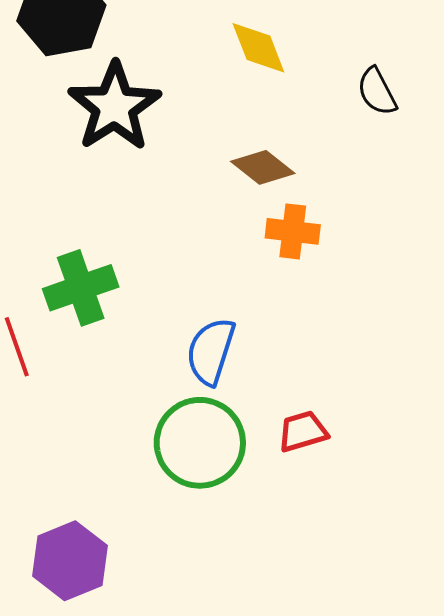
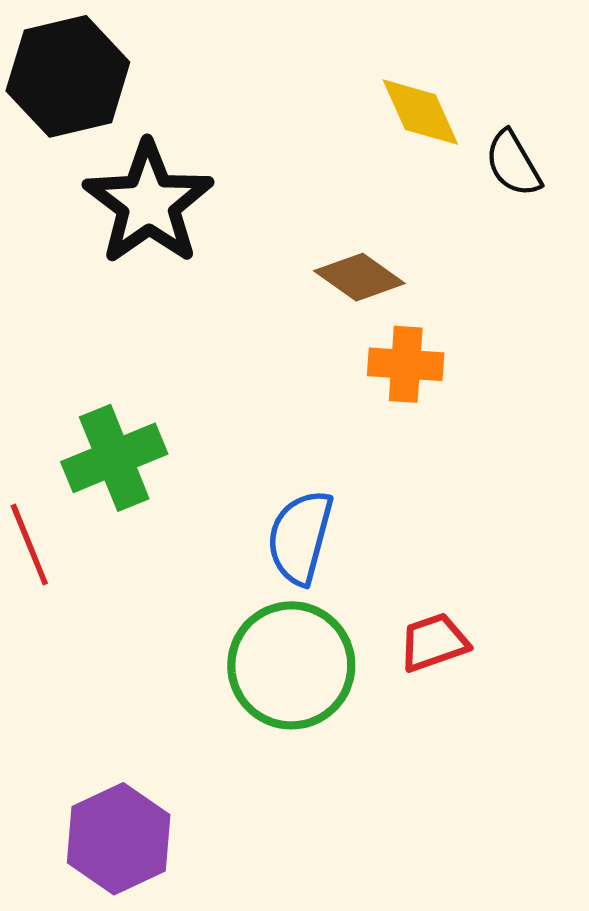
yellow diamond: (258, 48) -> (420, 112), moved

